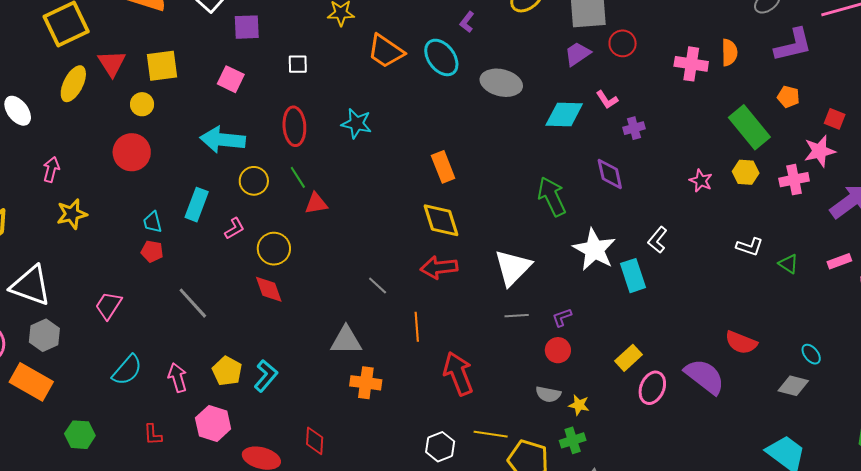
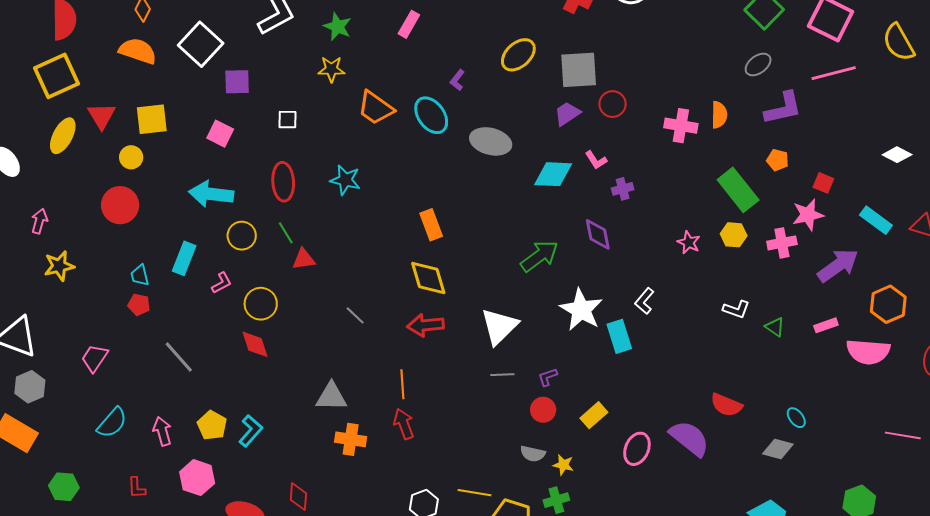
green arrow: (552, 197) -> (539, 256), turned 78
gray line: (378, 286) -> (355, 315), moved
yellow rectangle: (629, 358) -> (594, 415), moved
red arrow: (458, 374) -> (404, 424), moved, size x0.7

